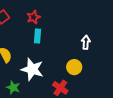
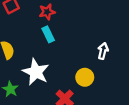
cyan rectangle: (37, 36) -> (48, 34), turned -40

